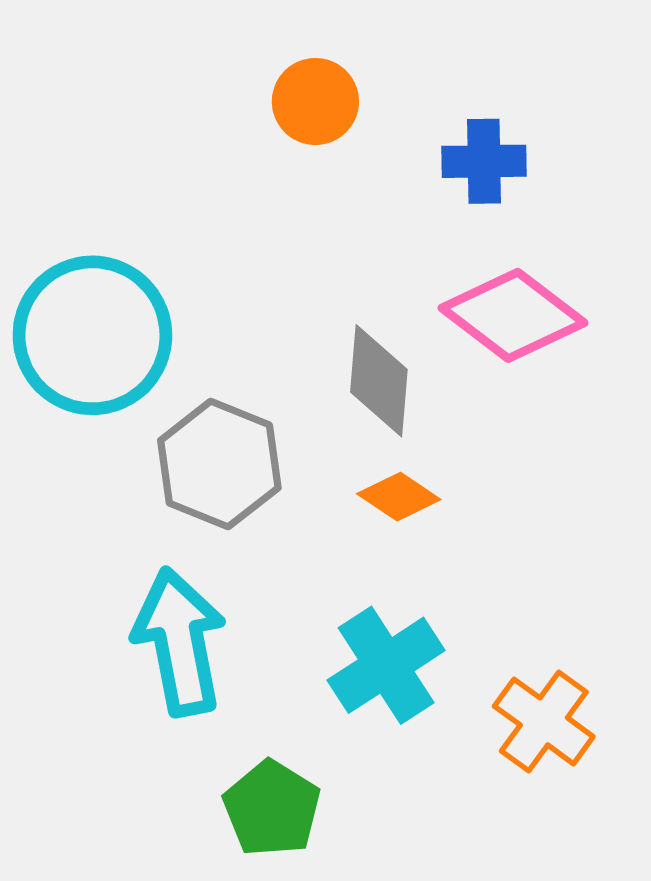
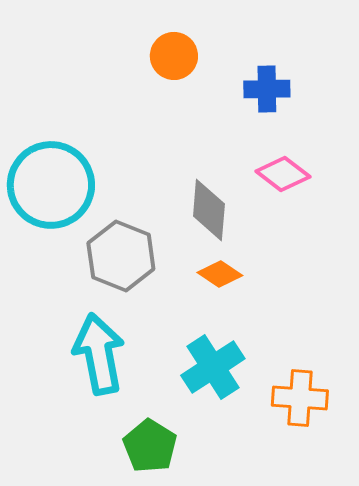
pink diamond: (513, 315) -> (283, 174), size x0.7
orange cross: (544, 721) -> (300, 398), turned -32

